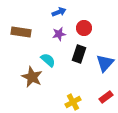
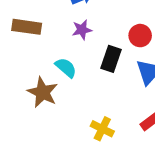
red circle: (84, 28) -> (140, 36), moved
yellow cross: (73, 102) -> (102, 129), turned -35

